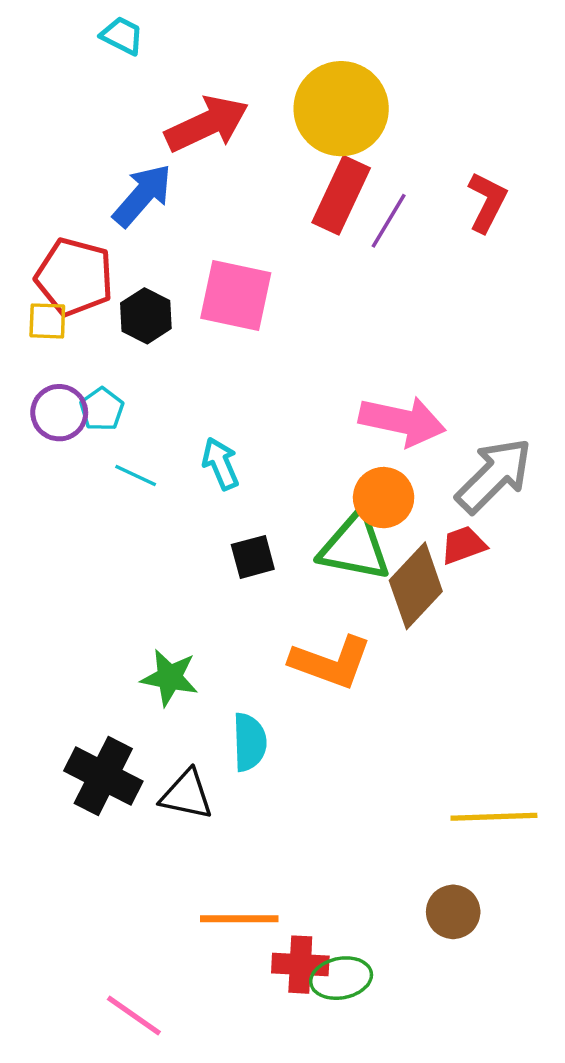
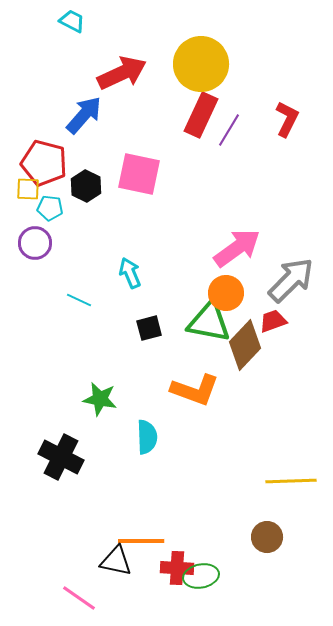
cyan pentagon: (102, 409) -> (50, 208), moved, turned -30
pink arrow: (402, 421) -> (237, 248), turned -48
cyan line: (136, 475) -> (79, 300), moved
black triangle: (187, 795) -> (116, 561), moved

